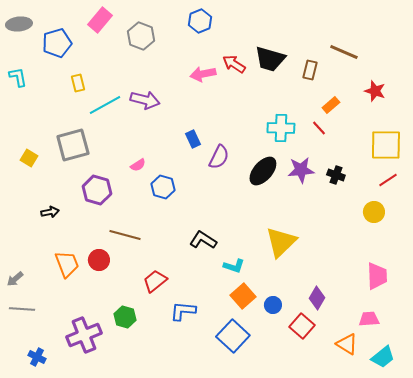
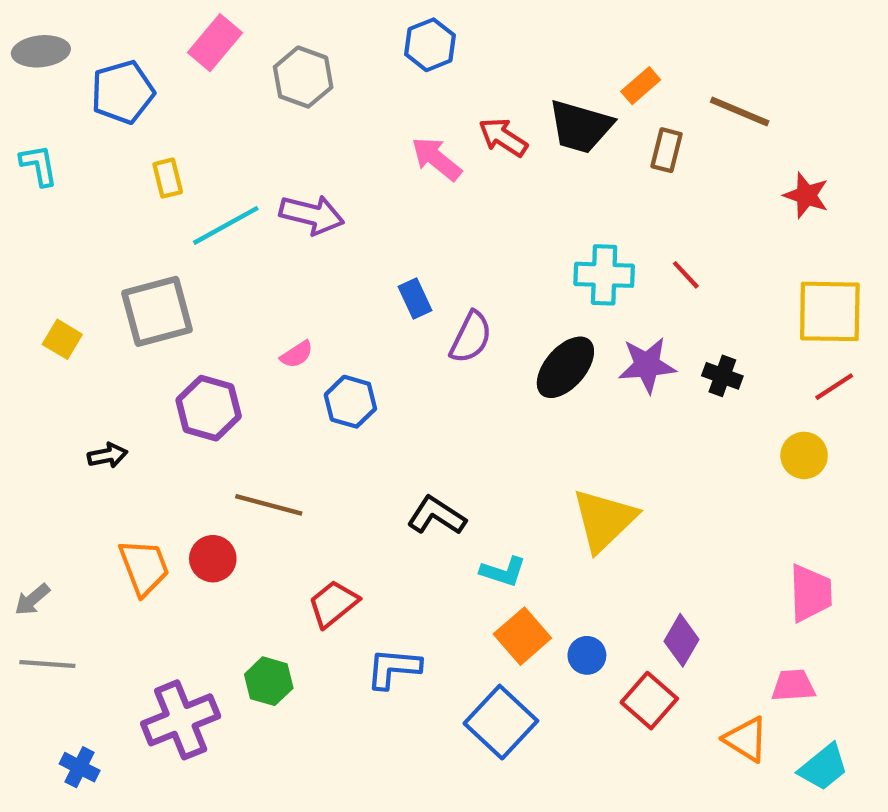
pink arrow: (203, 74) -> (436, 159), turned 50
orange rectangle: (331, 105) -> (641, 86), moved

